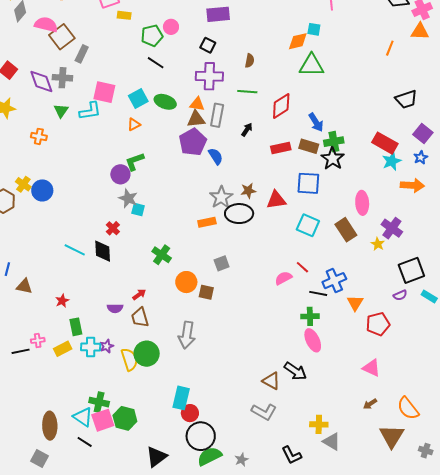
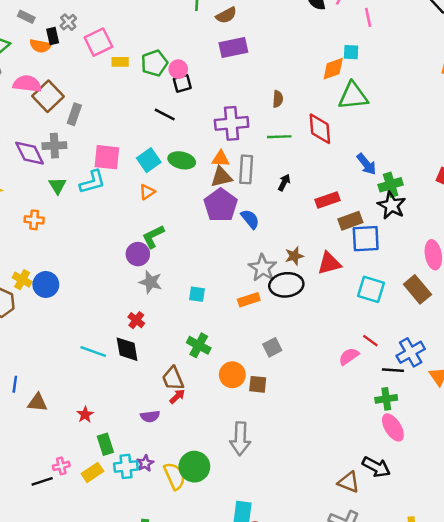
green pentagon: (152, 36) -> (154, 63), moved
black square: (208, 45) -> (182, 83), moved, turned -35
red diamond: (281, 106) -> (320, 129), moved, turned -56
brown rectangle: (309, 146) -> (350, 221), moved, turned -30
cyan square: (138, 210) -> (197, 294), moved
brown trapezoid: (140, 318) -> (173, 379), moved

